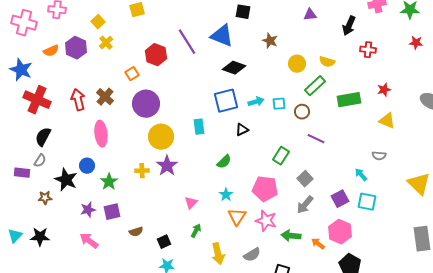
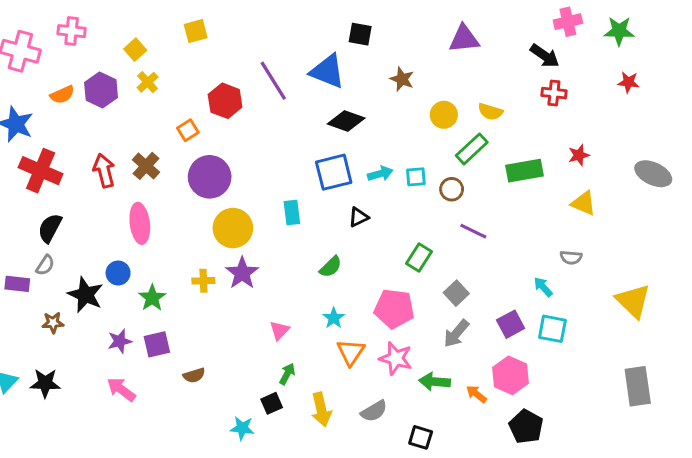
purple triangle: (310, 15) -> (464, 39), size x1.5
black arrow: (349, 26) -> (545, 56), moved, turned -78
black square: (164, 242) -> (272, 403), moved

